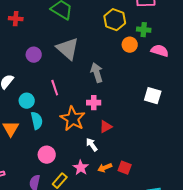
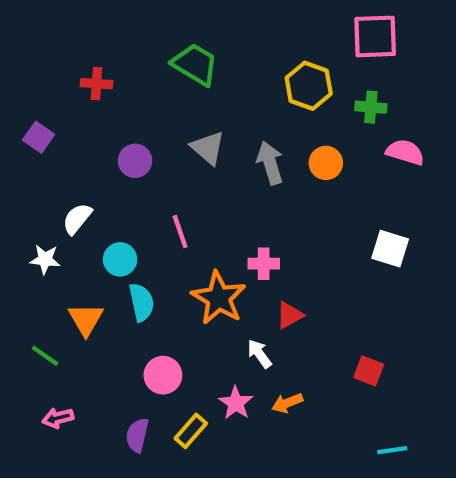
orange circle: (130, 45) -> (326, 163), moved
gray triangle: (68, 49) -> (208, 148), size x0.7
gray arrow: (97, 73) -> (270, 163), moved
red square: (125, 168) -> (369, 371), moved

